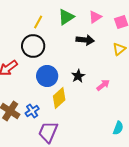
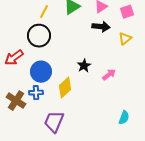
black arrow: (85, 40) -> (101, 27), moved
blue circle: (47, 76) -> (41, 72), moved
blue cross: (32, 111) -> (36, 93), moved, turned 32

